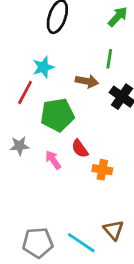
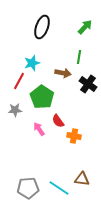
green pentagon: (57, 115) -> (42, 97), turned -30
gray star: (19, 146) -> (15, 110), moved
brown triangle: (114, 230) -> (82, 179), turned -42

